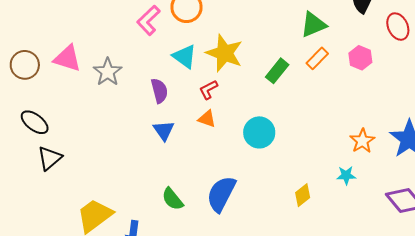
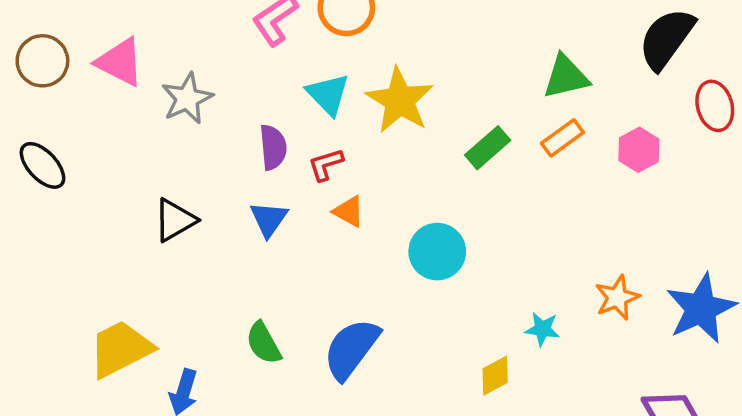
red L-shape: (208, 90) -> (326, 164), moved
black triangle: (50, 158) -> (175, 220), moved
cyan star: (346, 175) -> (542, 329), moved

